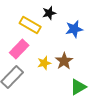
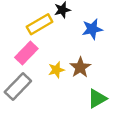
yellow rectangle: (30, 25) -> (40, 24), turned -60

